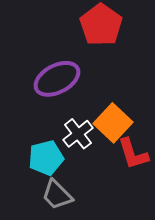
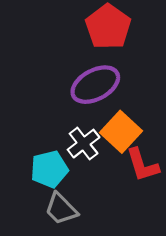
purple ellipse: (57, 79) -> (95, 85), moved

